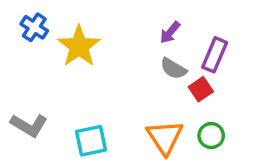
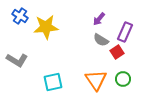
yellow star: (79, 46) -> (46, 27), turned 30
gray L-shape: (29, 125) -> (17, 60), moved

